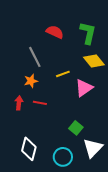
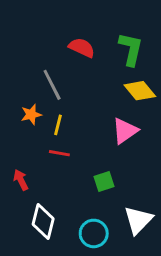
yellow line: (63, 74) -> (58, 125), moved, turned -56
orange star: (31, 81) -> (31, 114), moved
red arrow: (19, 103) -> (21, 180), moved, turned -32
green square: (76, 128) -> (104, 181), moved, turned 32

